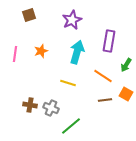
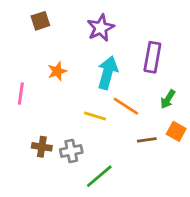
pink line: (15, 54) -> (21, 94), moved
green arrow: (126, 65) -> (168, 99), moved
orange line: (103, 76) -> (126, 106), moved
gray cross: (51, 108) -> (71, 151), turned -35

